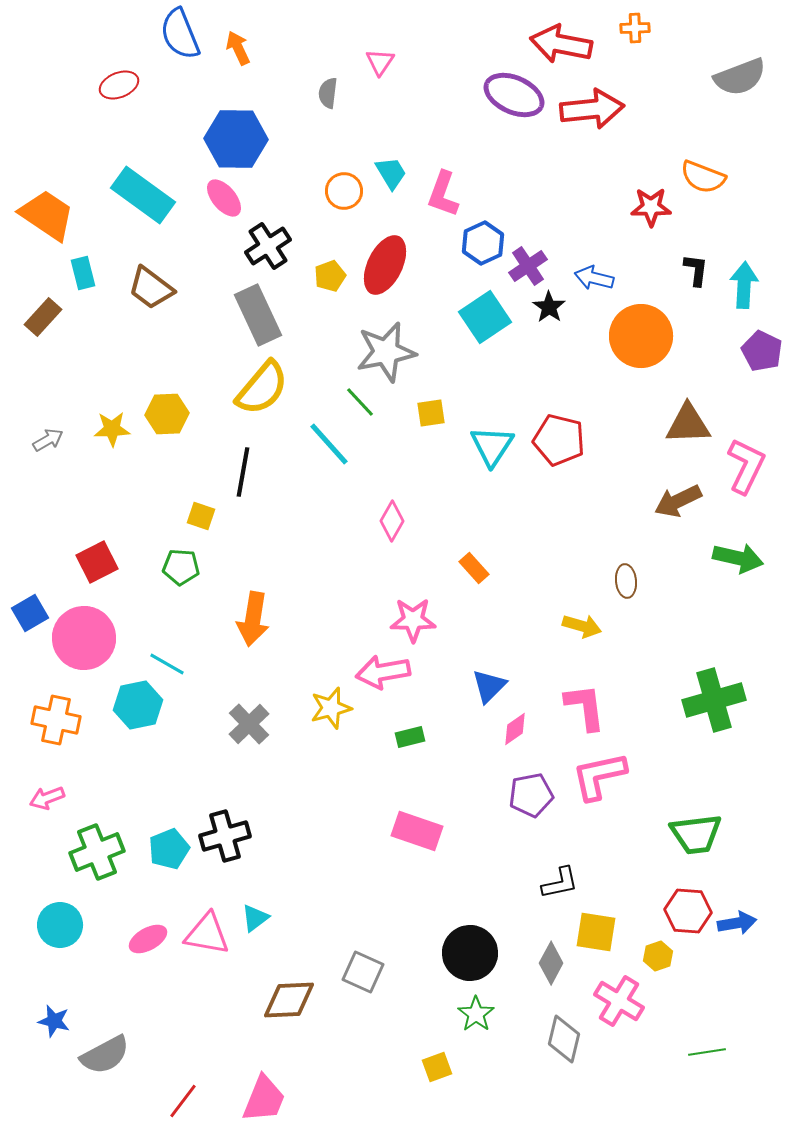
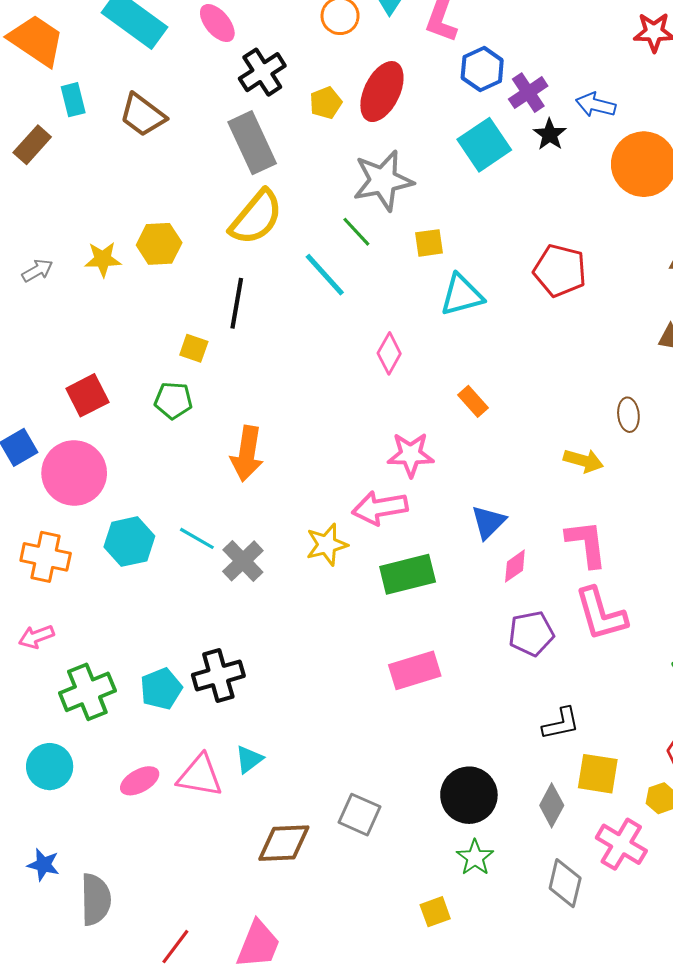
cyan triangle: (492, 446) -> (462, 295), moved, turned 42
cyan line: (167, 664) -> (197, 538), moved
green rectangle: (410, 737) -> (408, 574), size x1.8
pink L-shape: (599, 776) -> (601, 614), turned -94
pink rectangle: (417, 831) -> (415, 670), turned -36
gray semicircle: (105, 1055) -> (96, 899), turned -63

